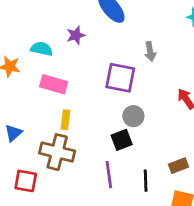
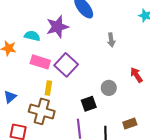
purple star: (76, 35) -> (57, 27), size x1.6
purple square: (120, 78) -> (66, 65), moved, turned 30
gray circle: (133, 116) -> (109, 88), moved

